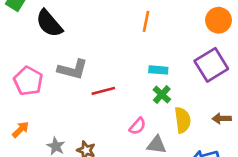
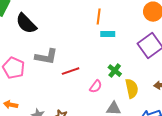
cyan rectangle: (158, 70) -> (108, 34), moved
pink semicircle: (138, 126) -> (96, 86), moved
orange arrow: (20, 130) -> (11, 105), turned -120

